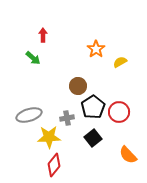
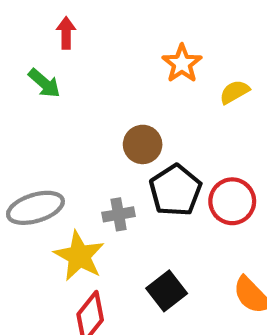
yellow star: (49, 137) -> (79, 256), turned 30
black square: (93, 138) -> (167, 291), moved

